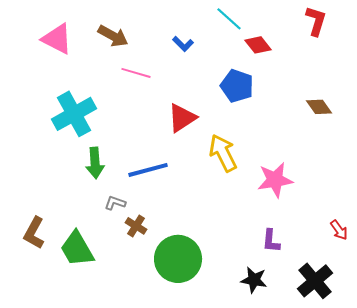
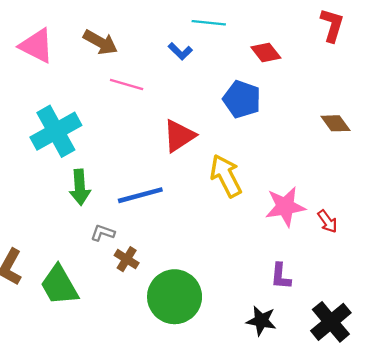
cyan line: (229, 19) -> (209, 23), moved, turned -36
red arrow: (339, 230) -> (327, 221), moved

